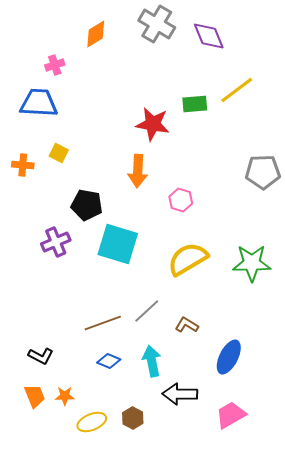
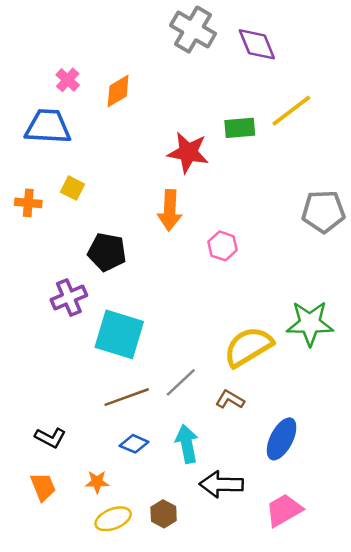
orange diamond: (96, 34) -> (118, 91), moved
pink cross: (55, 65) -> (68, 80), turned -30
cyan square: (118, 244) -> (119, 334), moved
yellow semicircle: (188, 259) -> (248, 347), moved
orange star: (65, 396) -> (97, 482), moved

